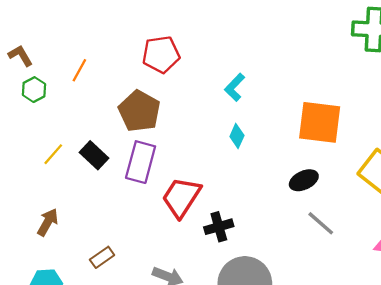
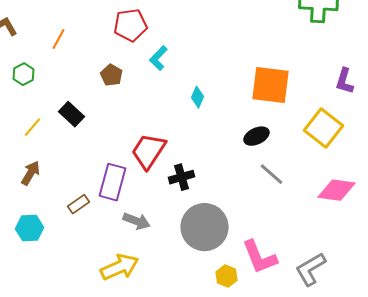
cyan L-shape: (235, 87) -> (158, 58), moved
green hexagon: (34, 90) -> (24, 74), moved
brown pentagon: (139, 111) -> (112, 75), size x0.6
yellow line: (53, 154) -> (32, 127), moved
purple rectangle: (141, 162) -> (112, 182), moved

